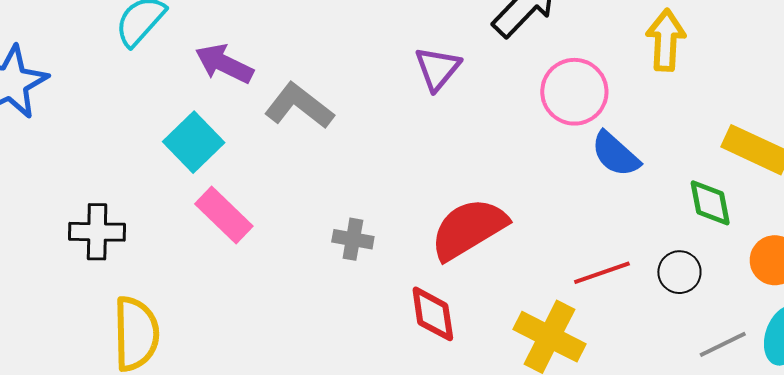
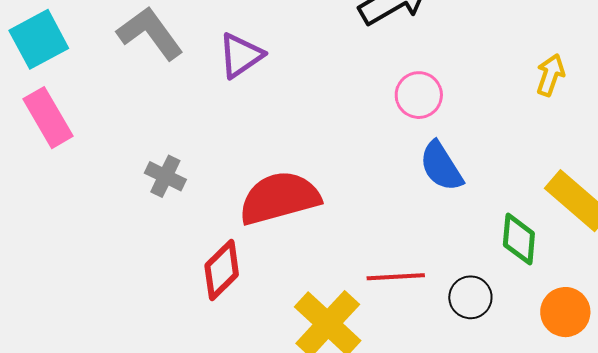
yellow arrow: (666, 40) -> (550, 75), moved, size x0.7
purple triangle: (437, 68) -> (241, 55), moved
pink circle: (574, 92) -> (419, 95), size x0.7
red diamond: (433, 314) -> (222, 270), turned 38

